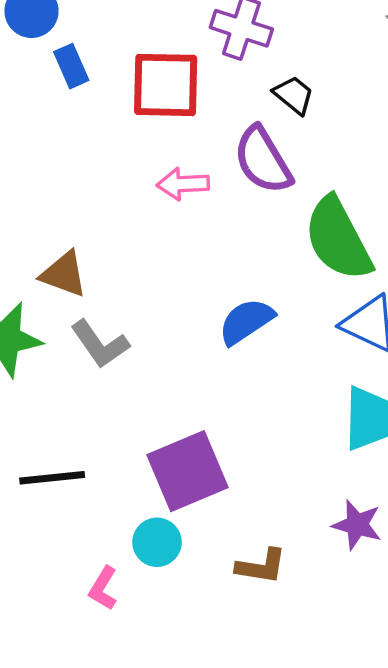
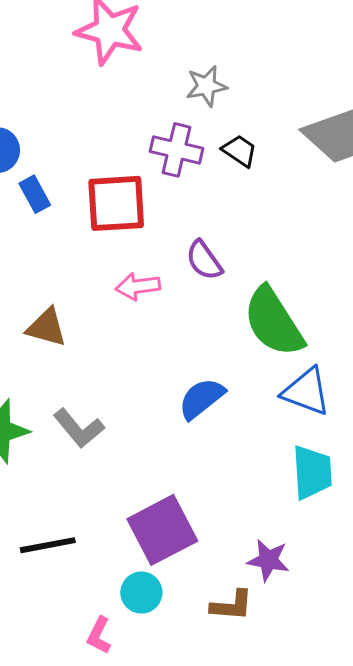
black trapezoid: (294, 95) -> (240, 151), moved
purple semicircle: (263, 160) -> (204, 260), size x0.7
brown triangle: (64, 274) -> (46, 327), moved
purple star: (357, 525) -> (268, 560), moved

